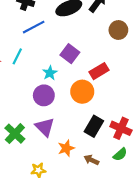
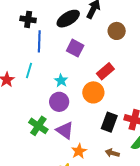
blue line: (34, 27) -> (39, 41), turned -50
purple square: (70, 54) -> (75, 48), moved
green cross: (15, 134) -> (38, 126), moved
orange star: (66, 148) -> (79, 151), moved

